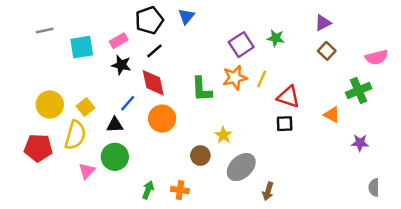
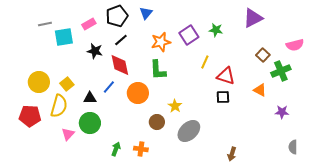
purple triangle: (323, 23) -> (253, 18), size x1.5
gray line: (45, 30) -> (45, 24), moved
pink rectangle: (119, 41) -> (89, 24), moved
brown square: (327, 51) -> (263, 55), moved
orange star: (235, 78) -> (161, 42), moved
blue line: (128, 103) -> (109, 87), moved
orange circle: (162, 119) -> (138, 93), moved
brown arrow: (268, 191) -> (232, 154), moved

